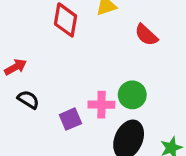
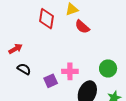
red semicircle: (146, 35) -> (82, 27), moved
green circle: (132, 95) -> (108, 68), moved

